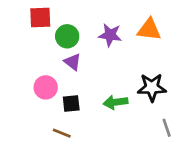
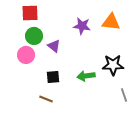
green circle: (67, 36) -> (34, 36), moved
pink circle: (46, 87) -> (26, 55), moved

